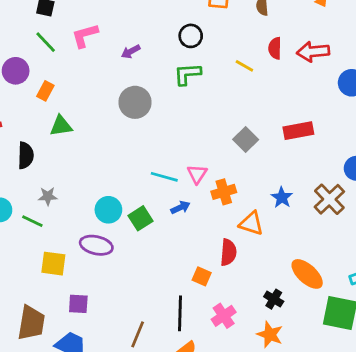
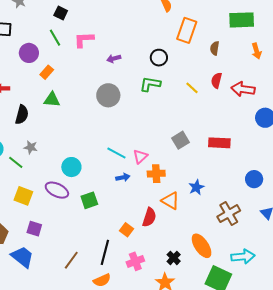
brown cross: (329, 199) -> (229, 214), moved
green square: (140, 218) -> (89, 200), moved

